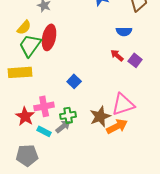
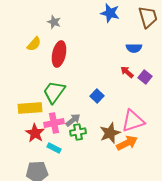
green trapezoid: (30, 45) -> (54, 92), moved
yellow rectangle: (20, 72) -> (30, 108), moved
blue square: (74, 81) -> (97, 96), moved
gray arrow: (63, 126) -> (73, 120), moved

